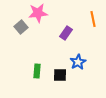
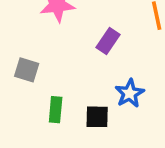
gray square: (21, 27) -> (27, 70), moved, turned -32

